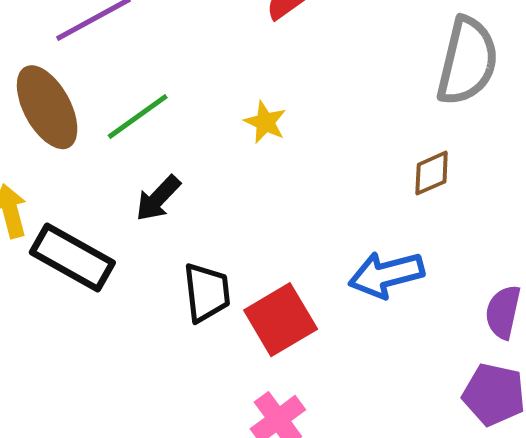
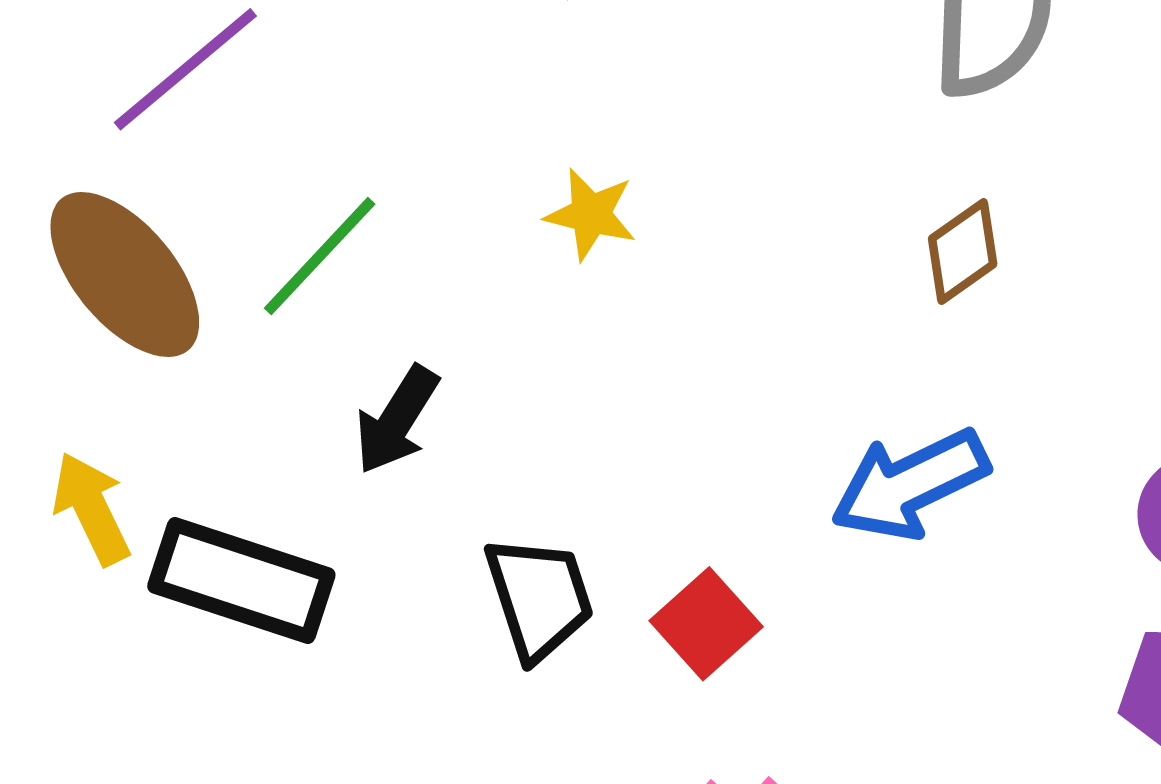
red square: (281, 320) -> (706, 624), size x0.7

